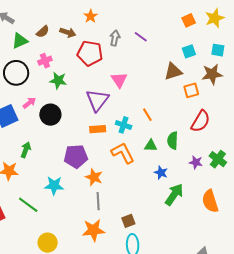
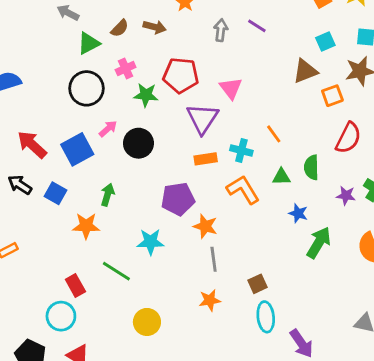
red pentagon: (90, 53) -> (181, 75), moved
orange star: (93, 230) -> (210, 300), size x0.7

